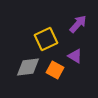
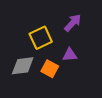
purple triangle: (75, 56) -> (70, 55), turned -35

